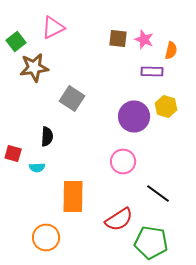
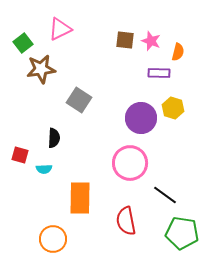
pink circle: (123, 162) -> (130, 163), size x1.4
red semicircle: (119, 220) -> (126, 221), turned 112
green pentagon: (151, 242) -> (182, 233), moved

